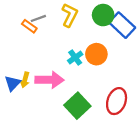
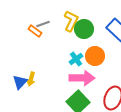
green circle: (103, 15) -> (84, 29), moved
pink arrow: (49, 80) -> (82, 78), moved

